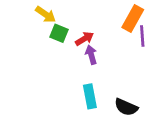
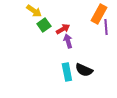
green square: (59, 33) -> (44, 25), turned 32
black semicircle: (126, 107) -> (84, 70), moved

